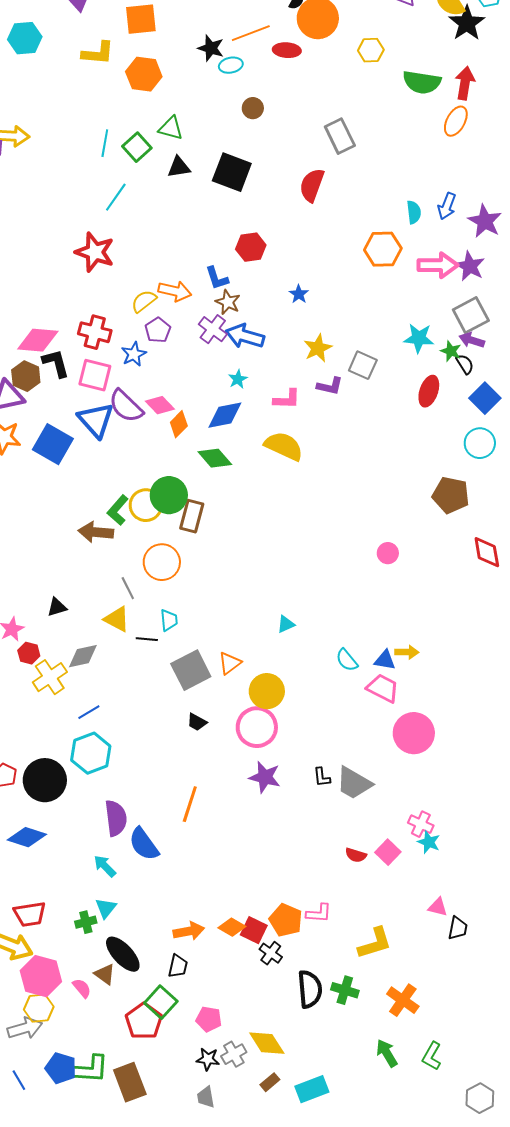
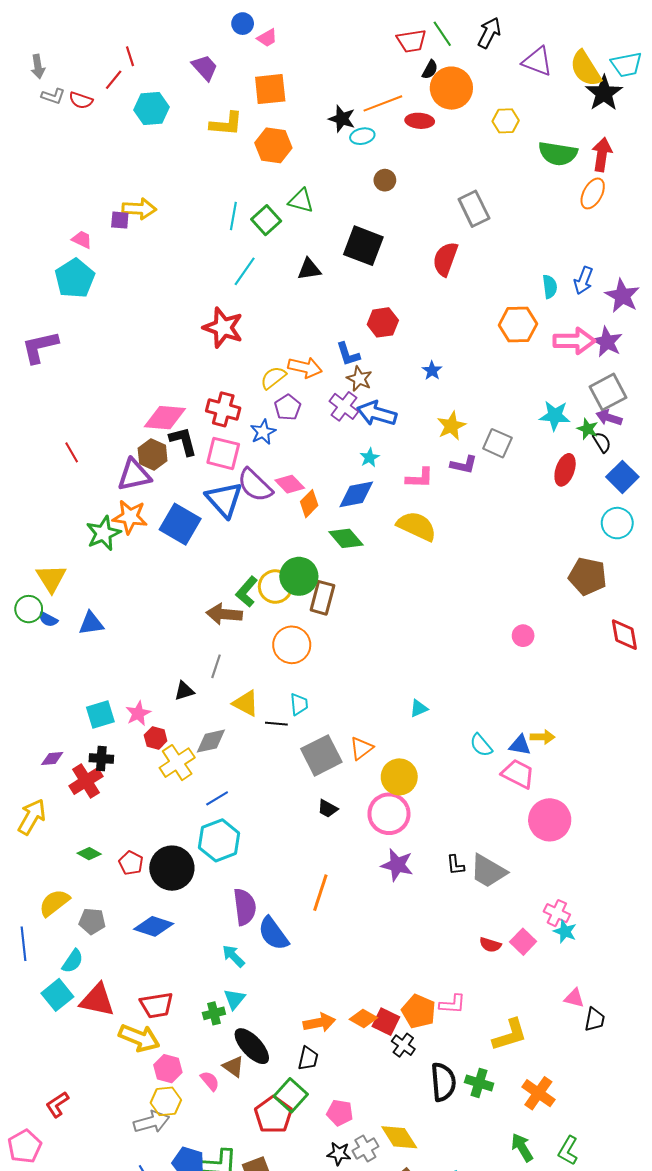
black triangle: (179, 167) -> (309, 269), moved
gray line: (128, 588) -> (216, 666), moved, turned 45
pink hexagon: (41, 976) -> (168, 1069), size x0.7

